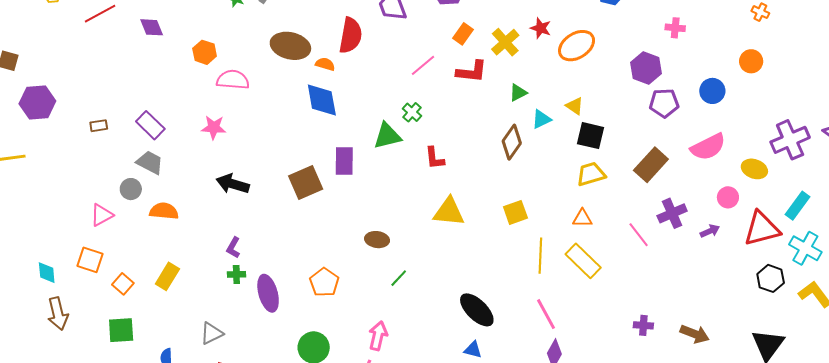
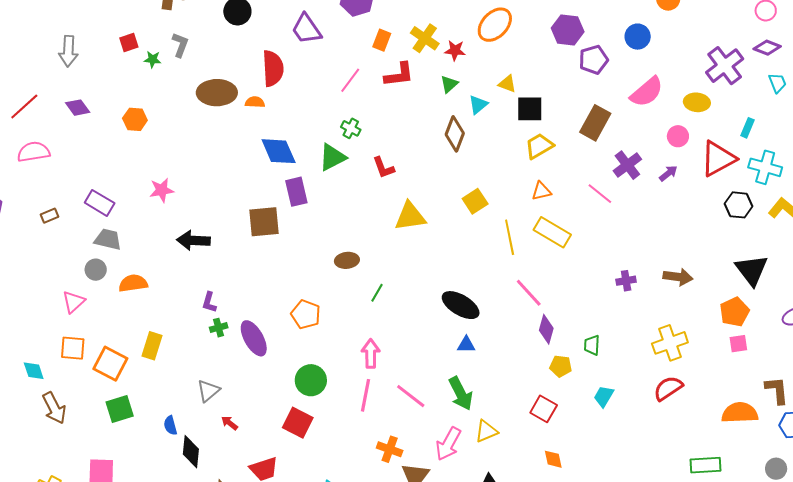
red star: (541, 28) -> (455, 50), moved
pink semicircle: (233, 80) -> (34, 152), moved
blue diamond: (322, 100) -> (279, 151), moved
brown square: (306, 183) -> (264, 222), turned 32
cyan rectangle: (798, 206) -> (747, 128), size x0.7
orange square: (123, 284) -> (110, 364), size x1.6

